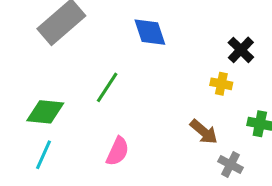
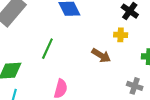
brown arrow: (204, 132) -> (101, 55), moved

